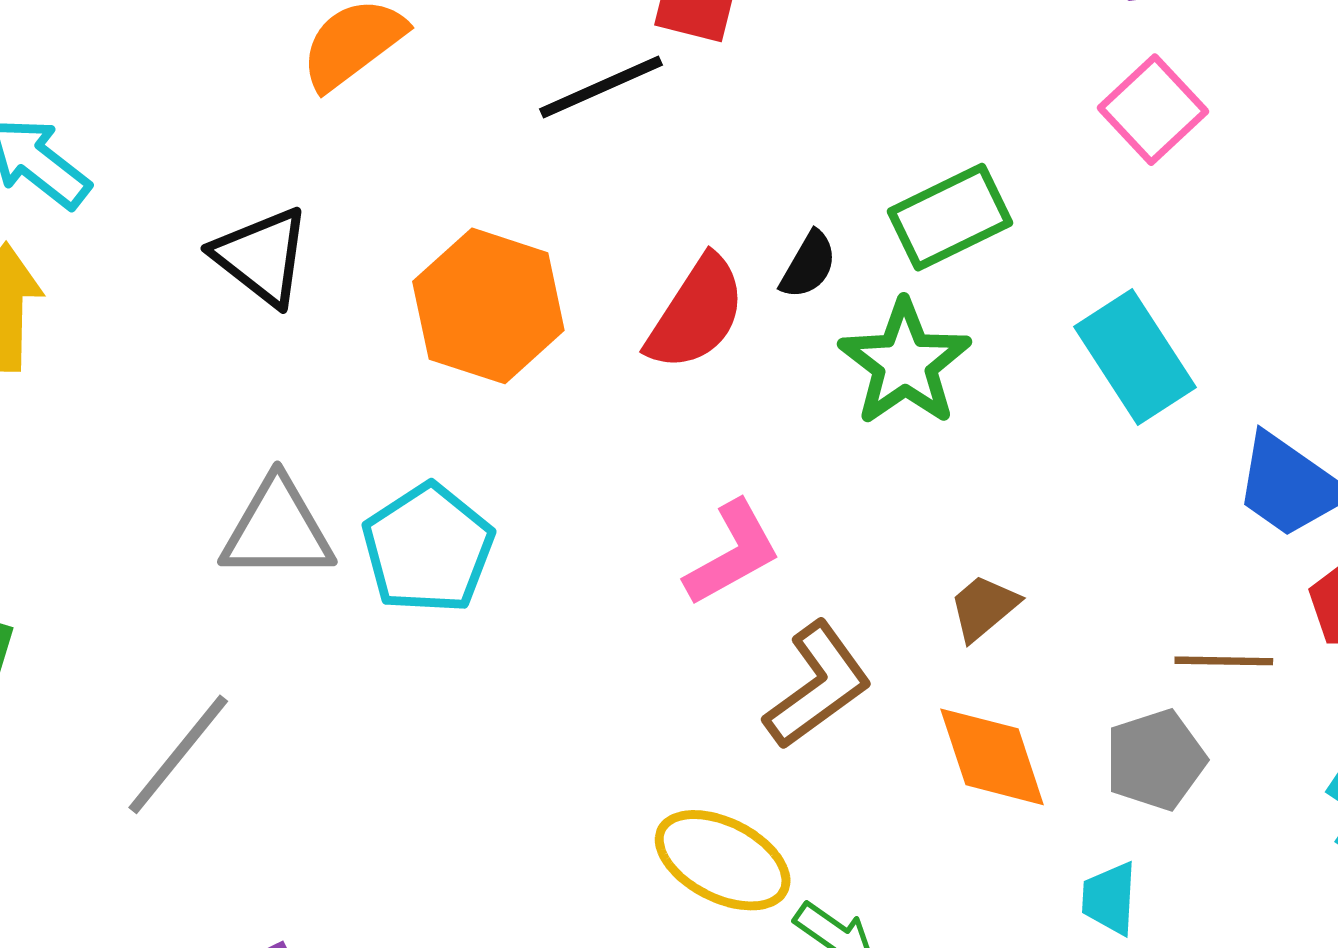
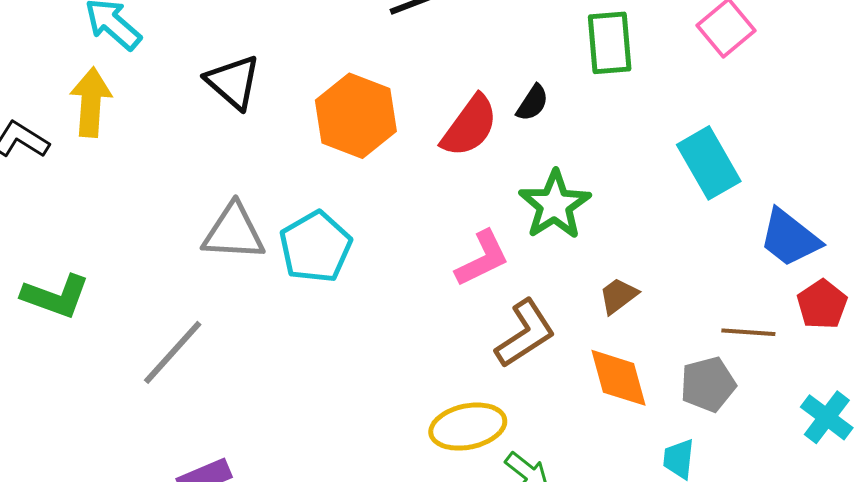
green rectangle: (950, 217) -> (610, 43), moved, turned -72
green star: (905, 363) -> (555, 205), moved
yellow ellipse: (723, 860) -> (468, 427), turned -42

